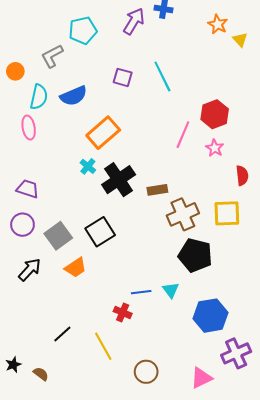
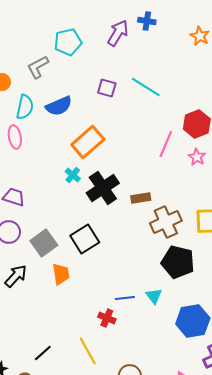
cyan line: (162, 76) -> (146, 87), turned -32
orange trapezoid: (76, 268) -> (61, 274), turned -65
black line: (62, 334) -> (43, 353), moved

